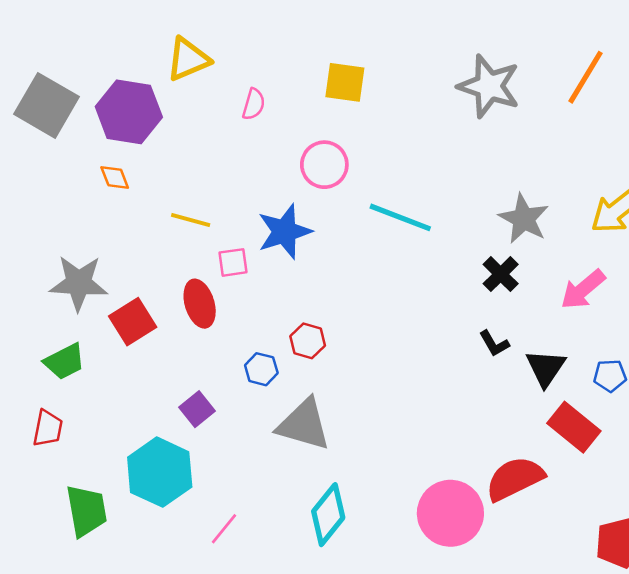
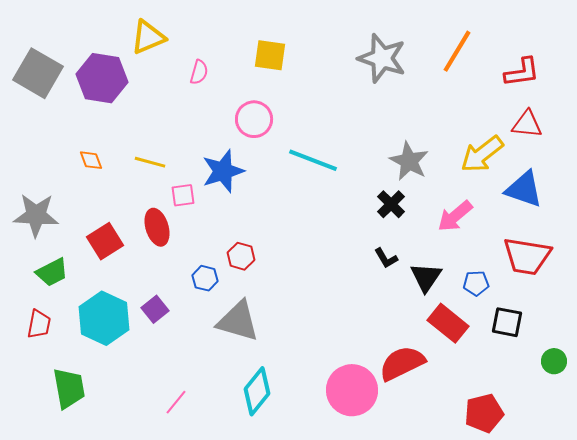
orange diamond: (115, 178) -> (91, 160), moved
gray star: (79, 283) -> (36, 215), moved
cyan hexagon: (160, 472) -> (104, 318), moved

